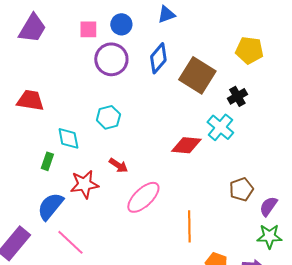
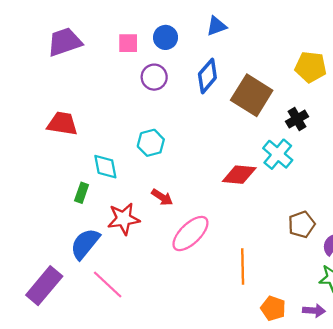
purple trapezoid: (32, 28) -> (65, 42), turned -140
purple circle: (111, 59) -> (154, 77), size x0.7

